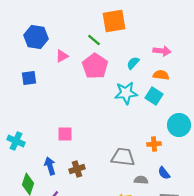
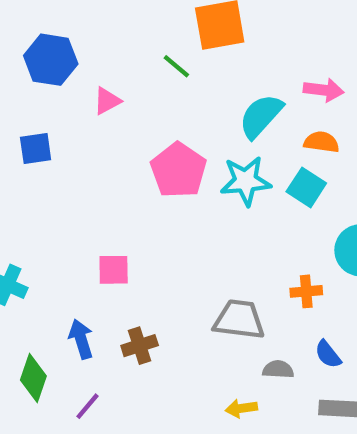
cyan semicircle: (133, 63) -> (261, 116), size x1.6
pink pentagon: (95, 66) -> (178, 170), moved

